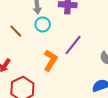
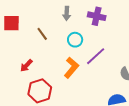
cyan circle: (43, 24) -> (75, 40), moved

